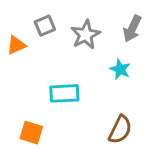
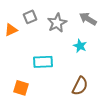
gray arrow: (132, 29) -> (88, 19), turned 96

